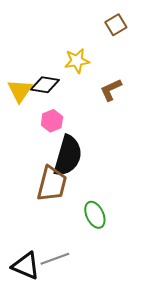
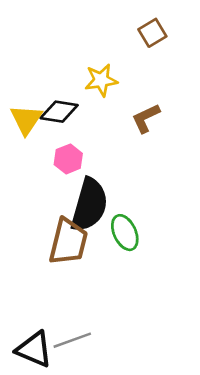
green ellipse: (95, 215) -> (125, 233), moved

